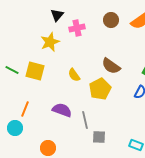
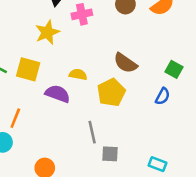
yellow semicircle: (74, 75) -> (78, 75), turned 136
purple semicircle: (62, 110) -> (58, 94), moved

